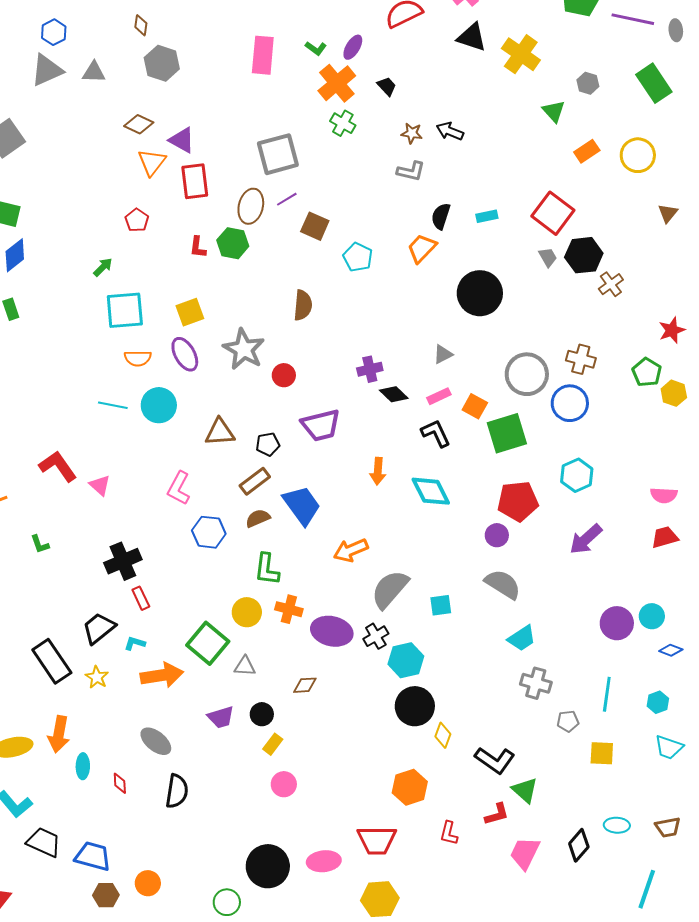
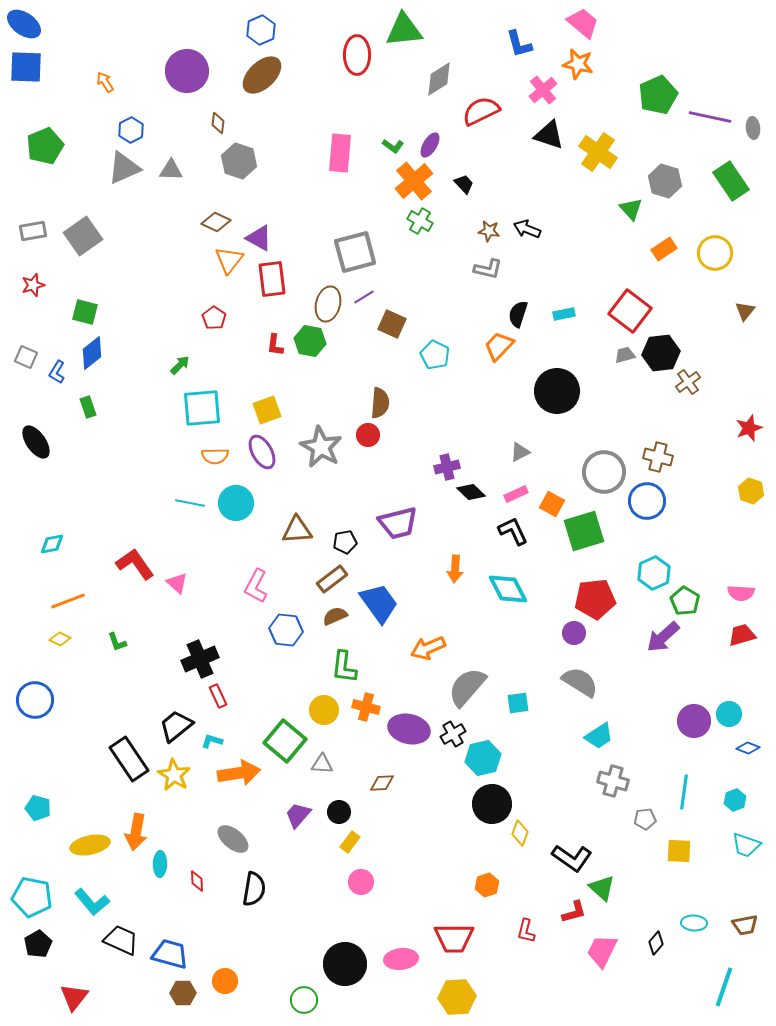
gray hexagon: (588, 83) -> (665, 181), size x1.5
gray trapezoid: (548, 257) -> (625, 355), turned -75
green pentagon: (647, 372) -> (685, 601), moved
red circle: (284, 375) -> (368, 435), moved
yellow star: (97, 677) -> (174, 775), size x1.4
purple trapezoid: (221, 717) -> (298, 815), turned 148
orange hexagon: (410, 787) -> (487, 885), size x0.7
black diamond: (579, 845) -> (656, 943), size x0.7

